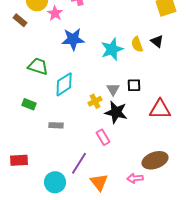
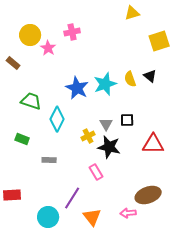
brown rectangle: (20, 20) -> (13, 63), moved
blue star: (73, 39) -> (77, 88), moved, turned 30
cyan diamond: (64, 84) -> (57, 119), turned -30

